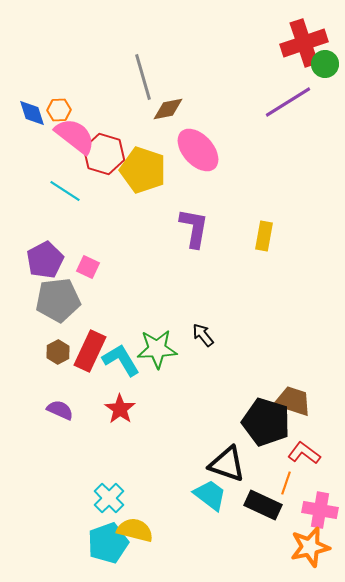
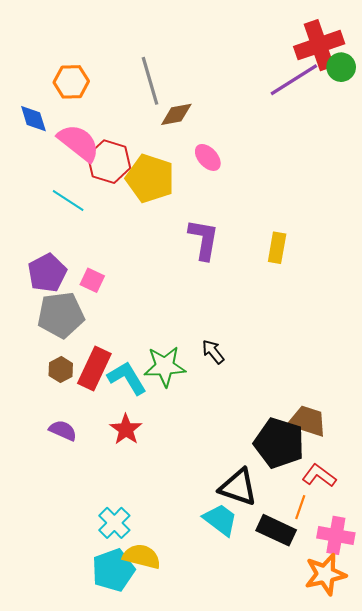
purple line: (288, 102) -> (294, 80), moved
orange hexagon: (59, 110) -> (71, 82), moved, size x1.4
pink ellipse: (198, 150) -> (208, 157), size x0.6

